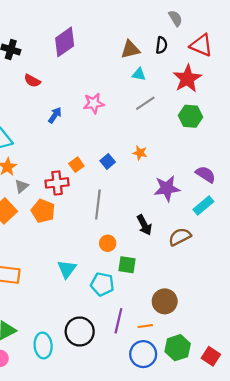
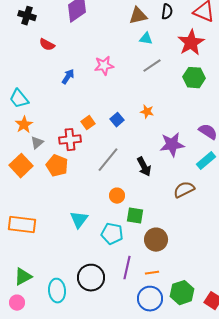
gray line: (98, 204) -> (108, 160), turned 32
black arrow: (144, 225) -> (144, 167), moved
brown circle: (165, 301) -> (156, 240), moved

